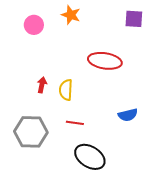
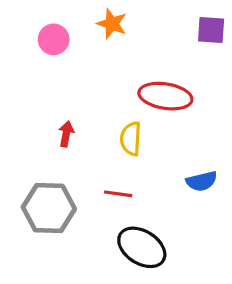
yellow semicircle: (66, 90) -> (131, 139), moved

